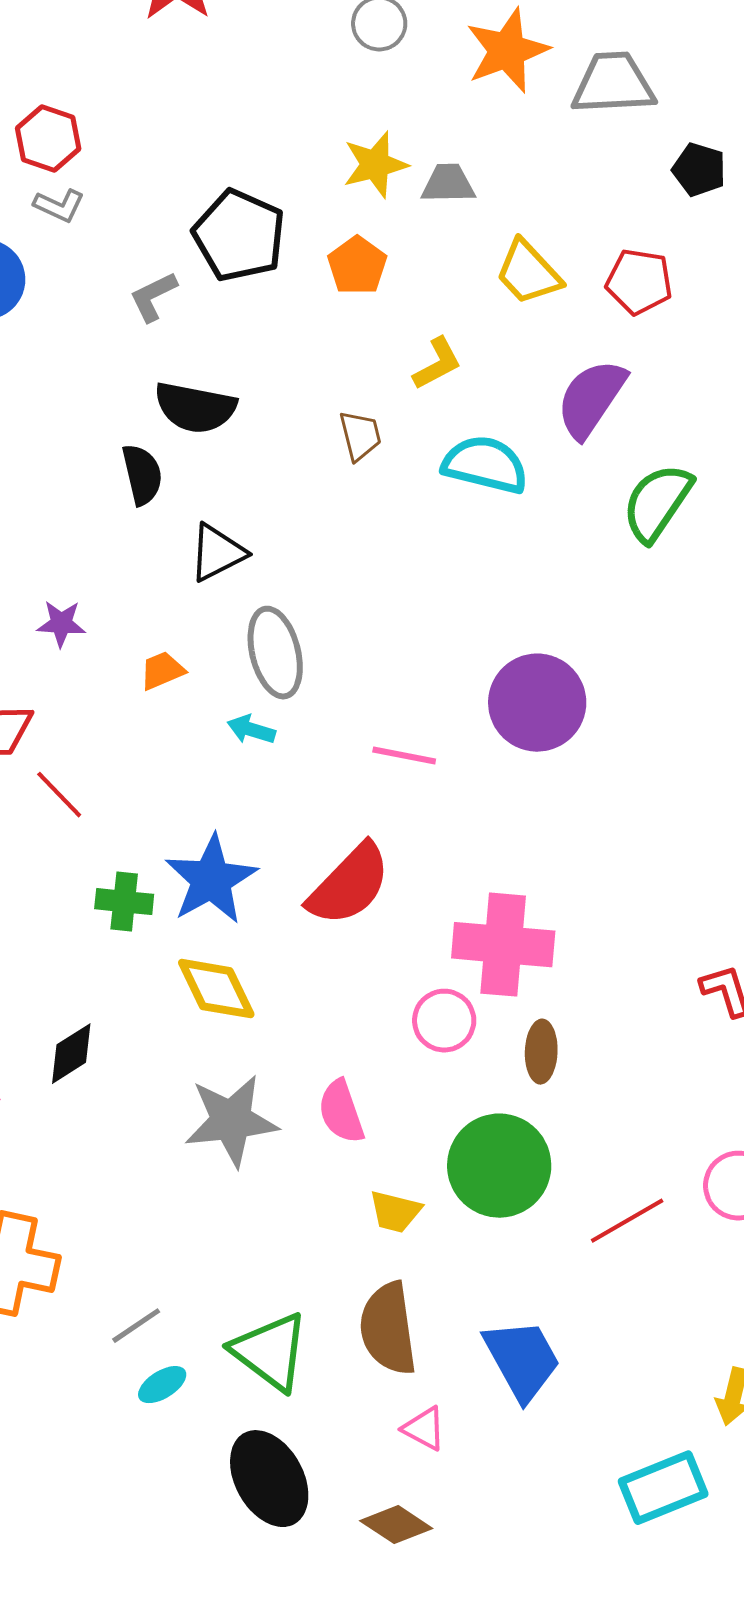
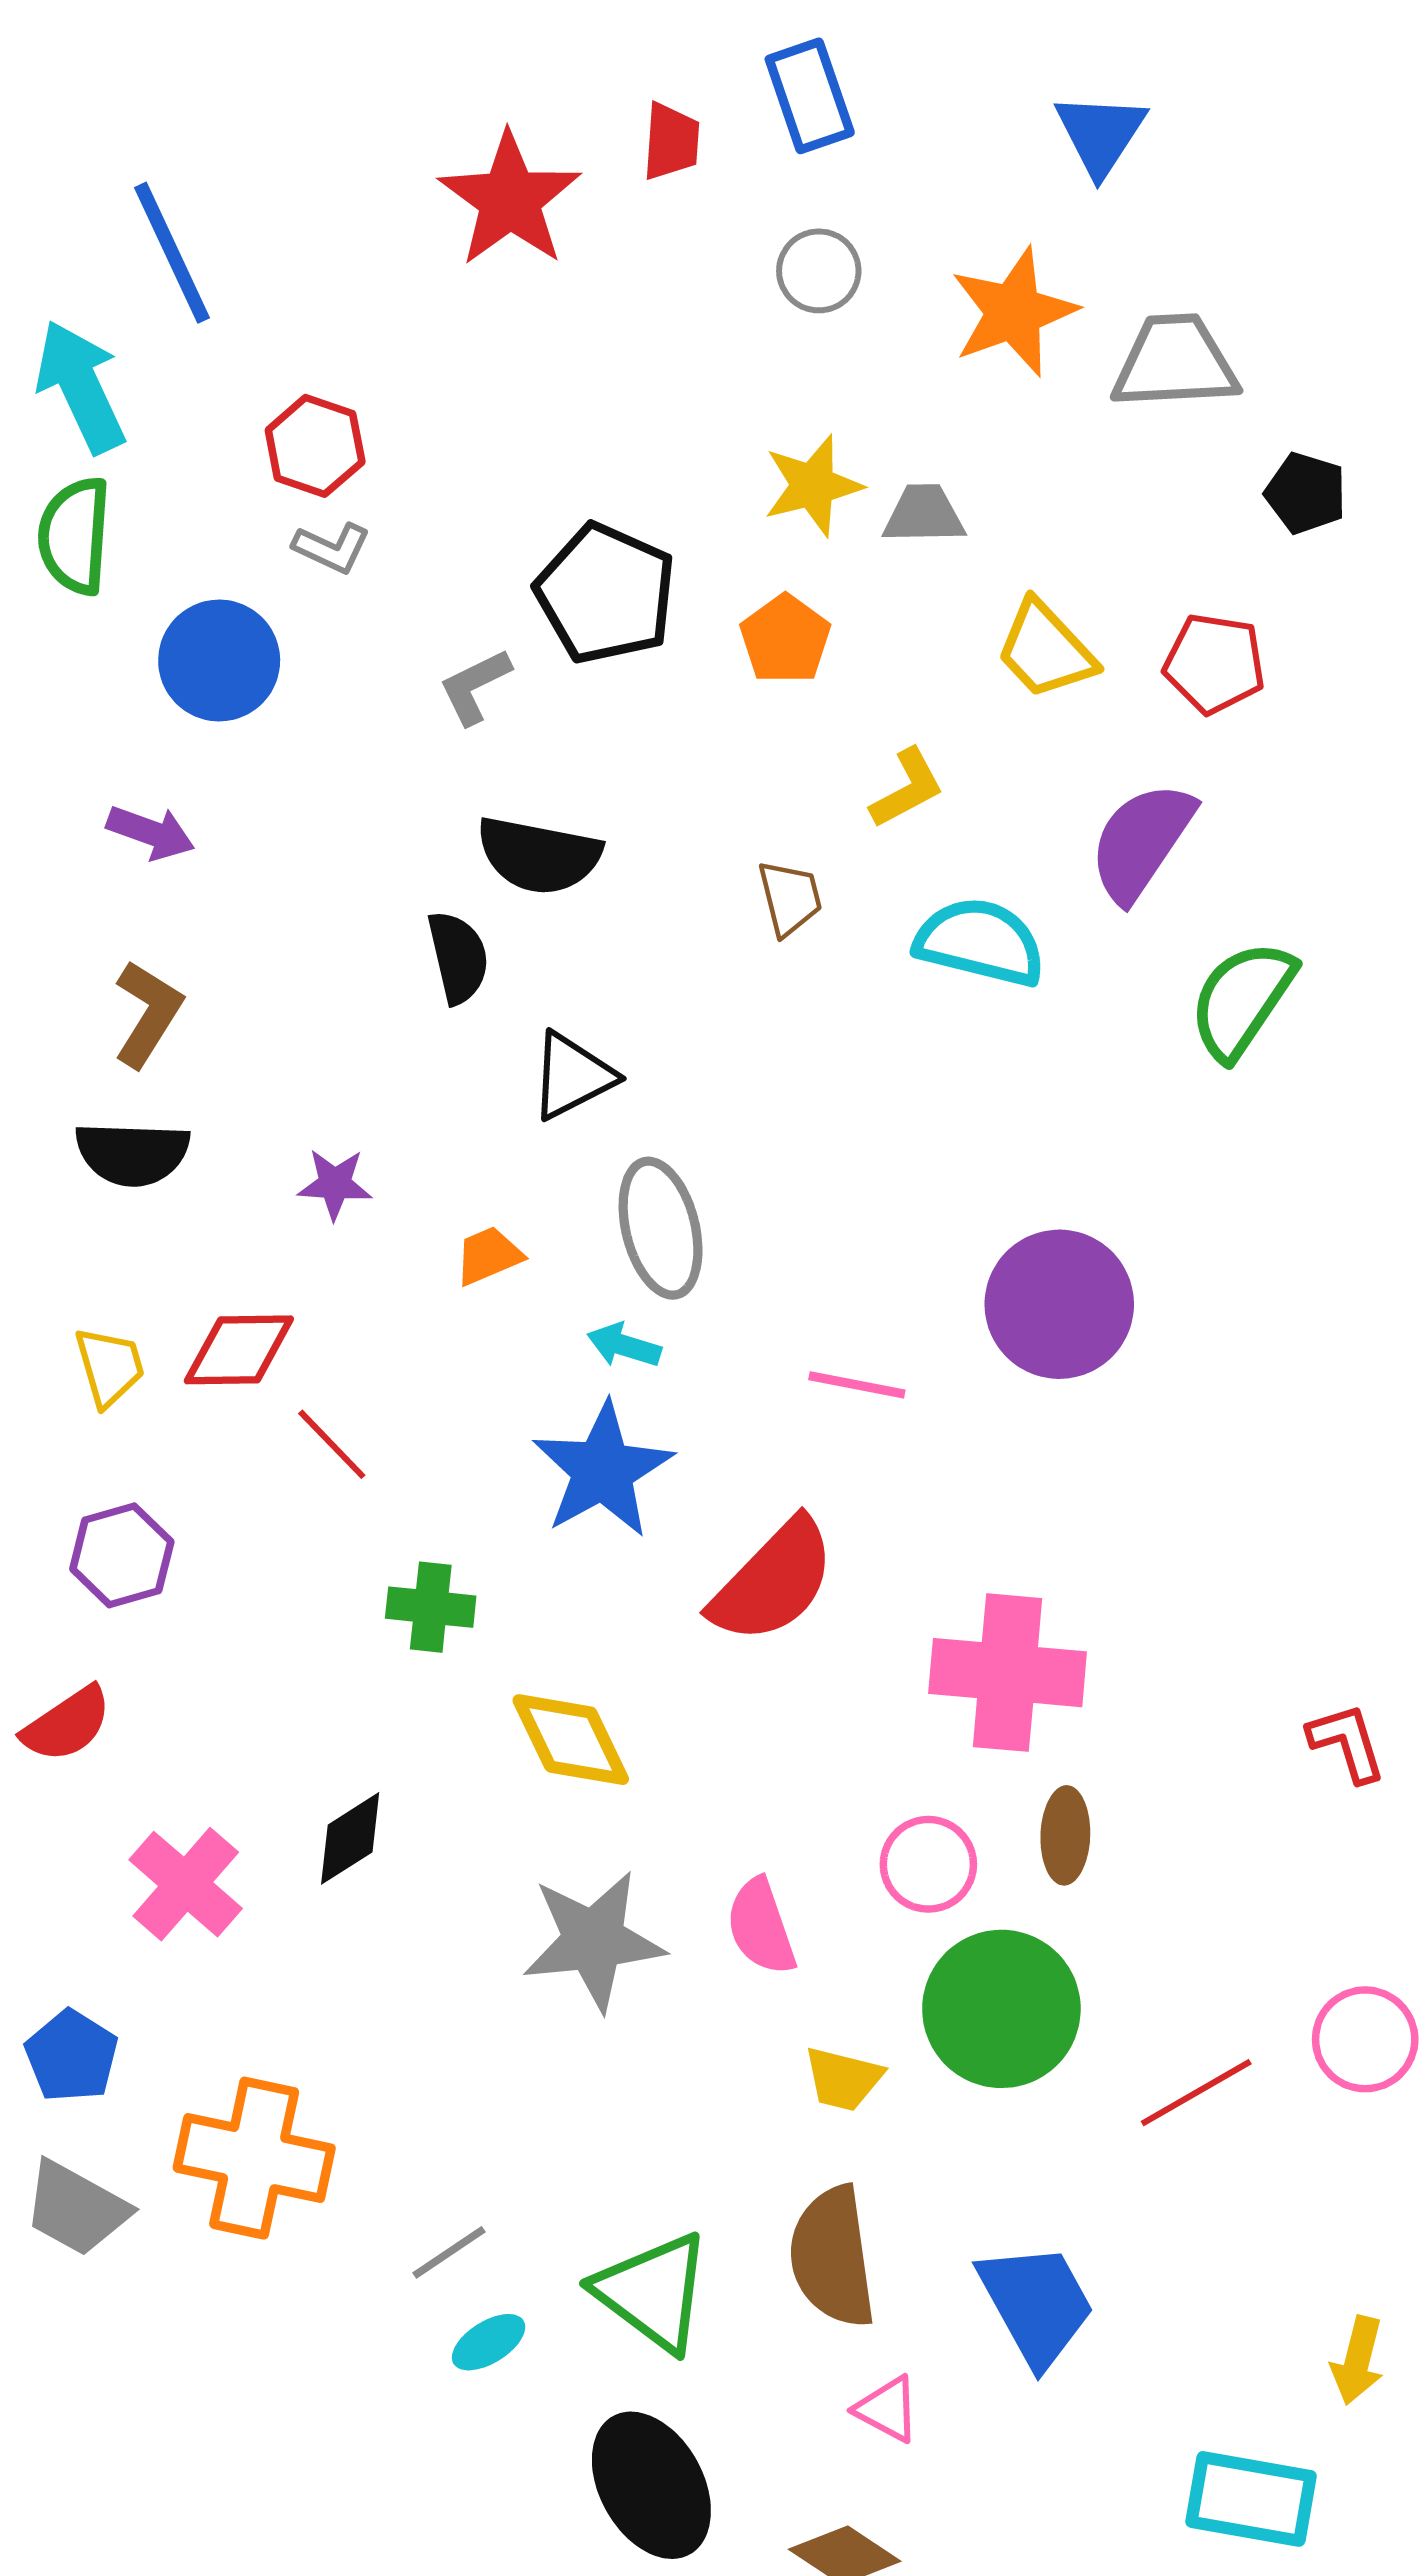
blue star: (211, 880) -> (603, 1470), moved
pink circle: (444, 1021) -> (928, 1864), moved
cyan rectangle: (663, 1488) -> (1251, 2499), turned 32

